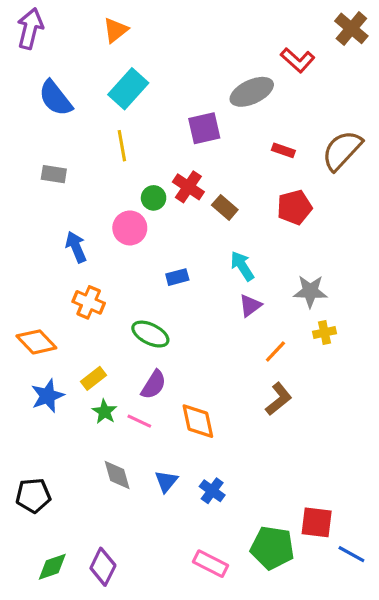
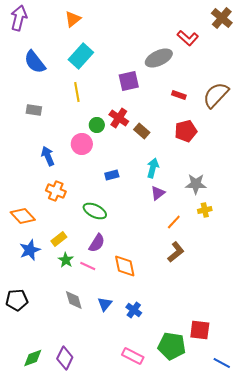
cyan arrow: (242, 266) -> (153, 168), turned 48
black pentagon: (33, 496) -> (17, 300), moved
blue line: (351, 554) -> (222, 363), moved

